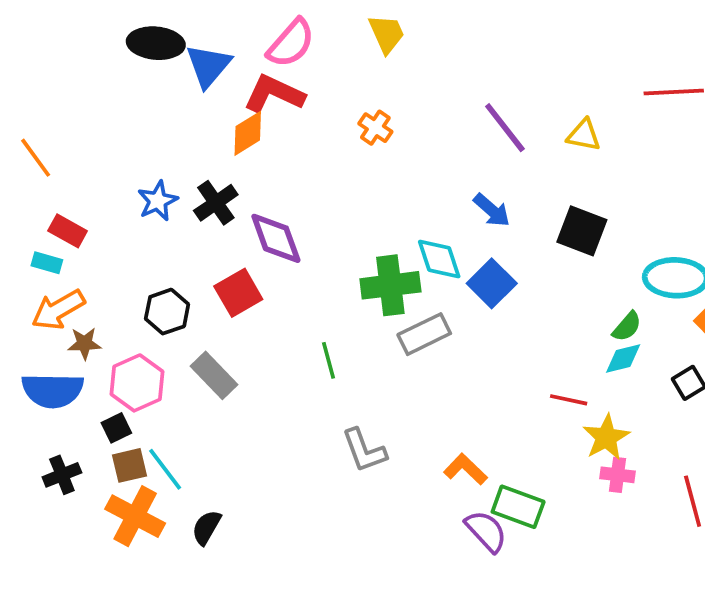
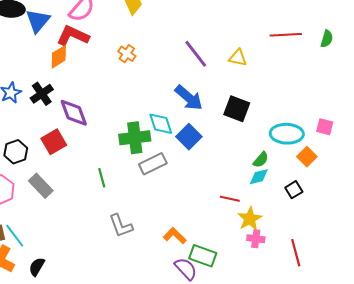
blue arrow: (492, 210) -> (189, 98), size x1.4

